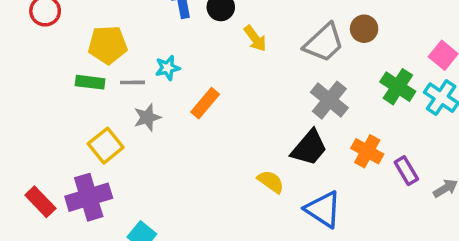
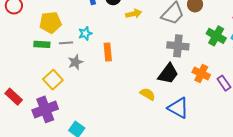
yellow arrow: (255, 38) -> (134, 14), turned -63
gray cross: (329, 100) -> (178, 46), turned -30
orange rectangle: (205, 103) -> (108, 52), turned -42
red rectangle: (40, 202) -> (14, 97), moved

